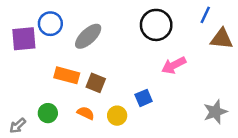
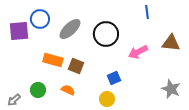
blue line: (205, 15) -> (147, 12), moved, turned -32
black circle: (156, 25) -> (106, 34), moved
brown triangle: (222, 39) -> (171, 43), moved
gray star: (215, 112) -> (171, 89), turned -30
yellow circle: (117, 116) -> (107, 99), moved

